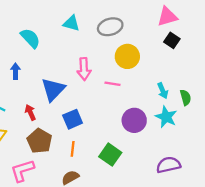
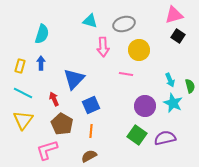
cyan semicircle: (30, 38) -> (42, 34), moved, turned 60
pink arrow: (84, 69) -> (103, 47), moved
green square: (110, 155) -> (137, 135), moved
purple semicircle: (168, 165) -> (165, 138), moved

